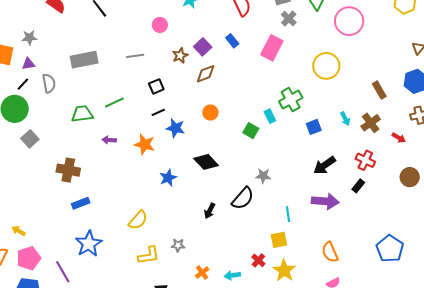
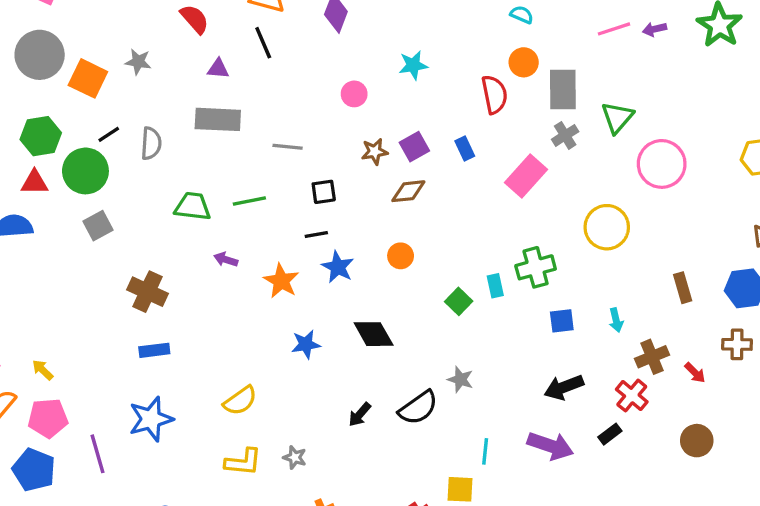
gray line: (135, 56) -> (288, 147), moved
purple triangle: (28, 64) -> (218, 69), moved
brown cross: (371, 123) -> (652, 357), moved

